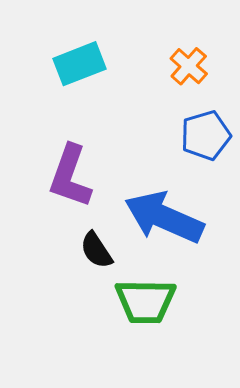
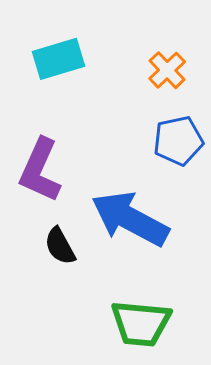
green trapezoid: (145, 301) -> (141, 323), moved

